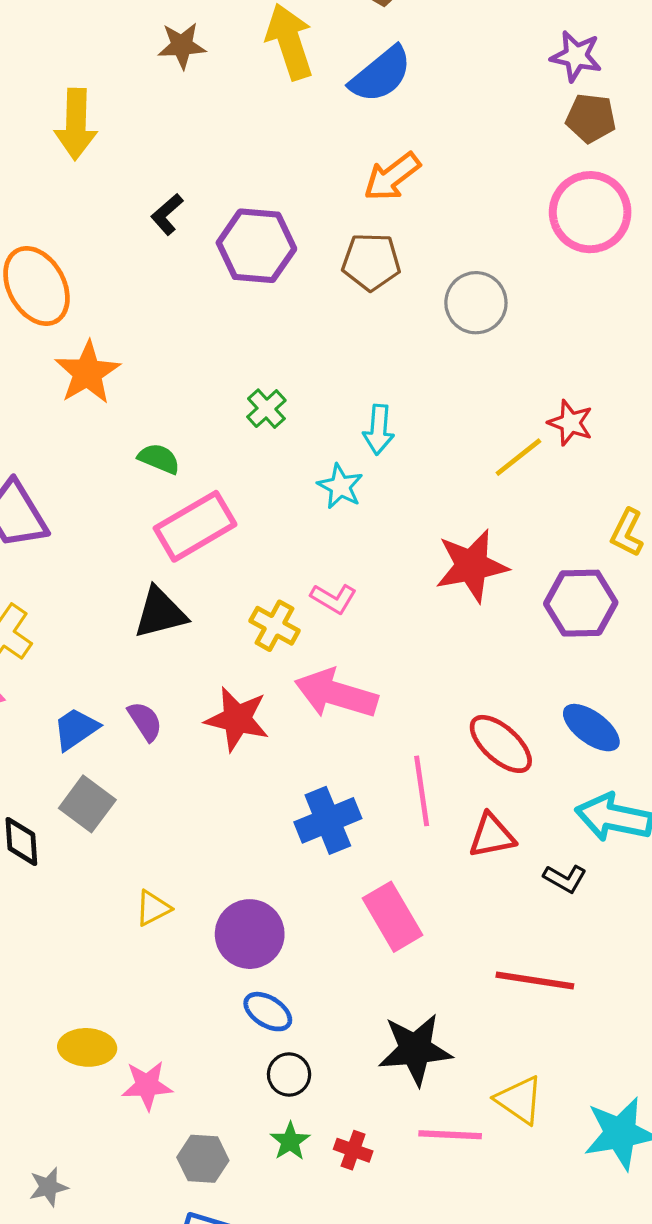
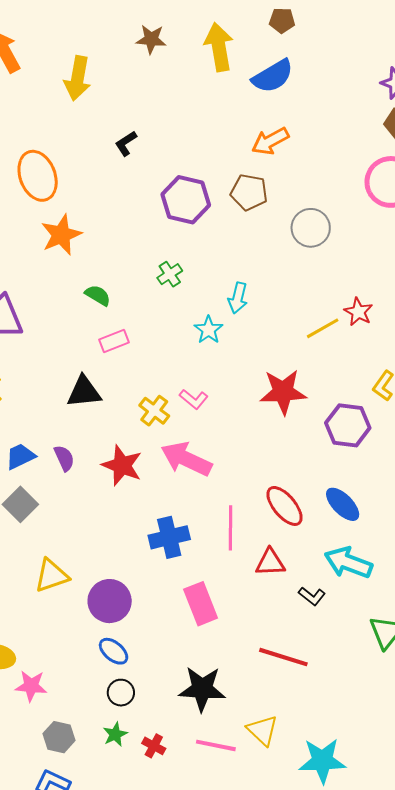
purple hexagon: (256, 246) -> (186, 200), moved
pink rectangle: (195, 526) -> (114, 341), size x0.6
yellow triangle: (153, 908) -> (52, 576), size x1.5

